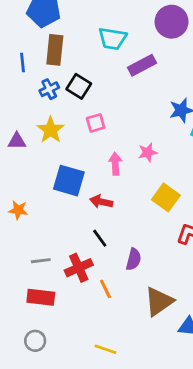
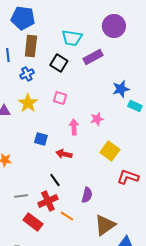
black square: (79, 86) -> (59, 63), moved
pink square: (96, 123) -> (60, 98), turned 32
blue square: (69, 181) -> (41, 139), size x0.6
black line: (100, 238) -> (55, 180), moved
orange line: (105, 289) -> (67, 216), turned -32
red rectangle: (41, 297) -> (33, 222), moved, turned 30

